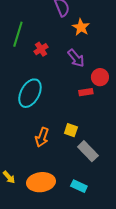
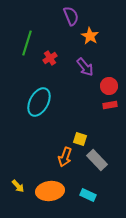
red rectangle: (86, 92) -> (110, 105), moved
orange arrow: (42, 137) -> (65, 157), moved

